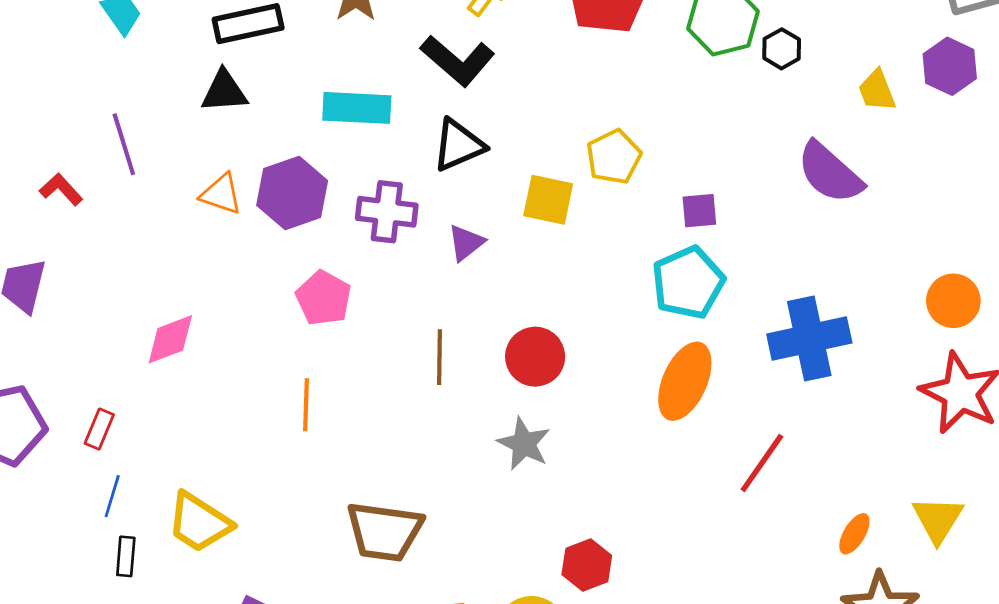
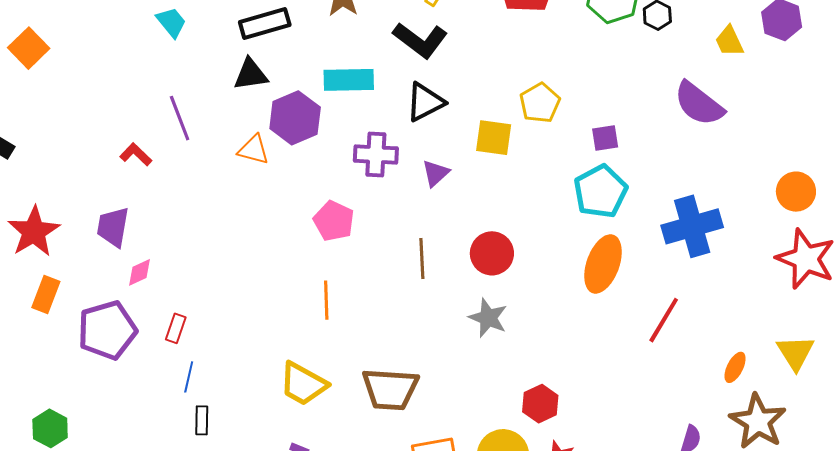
purple hexagon: (292, 193) -> (295, 118), moved
pink diamond: (170, 339) -> (140, 272), moved, size x0.7
yellow trapezoid: (199, 522) -> (303, 384), moved

